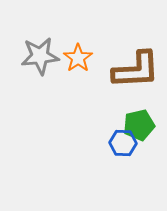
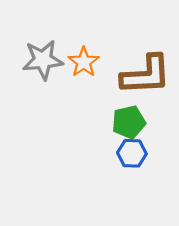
green pentagon: (139, 125) -> (129, 122), moved

